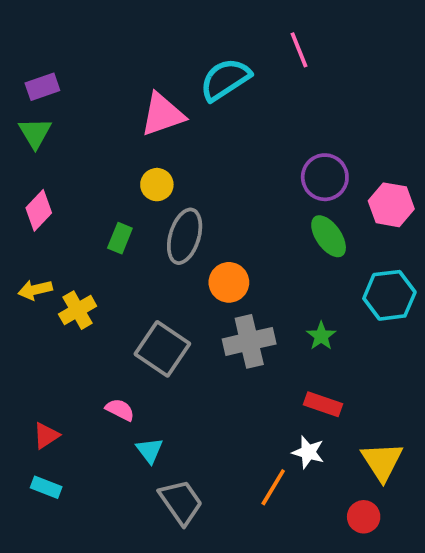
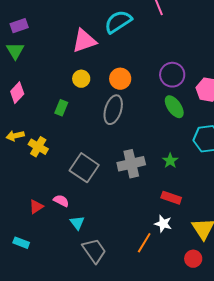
gray ellipse: (185, 236) -> (113, 110), moved
orange circle: (229, 282) -> (120, 79), moved
yellow cross: (78, 310) -> (38, 147), turned -30
red triangle: (46, 436) -> (36, 207), moved

